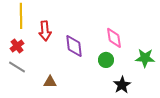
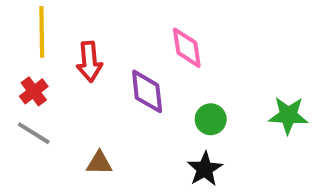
pink diamond: (114, 38) -> (187, 48), moved
black star: (122, 85) -> (205, 169), moved

